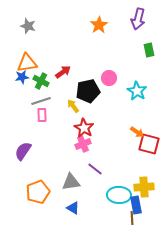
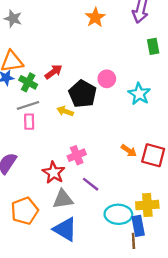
black pentagon: (88, 91) -> (83, 94), turned -30
yellow arrow: (73, 106) -> (65, 111), turned -32
red star: (84, 128) -> (54, 173), moved
orange arrow: (137, 132) -> (129, 151), moved
blue triangle: (73, 208) -> (65, 229), size x1.6

